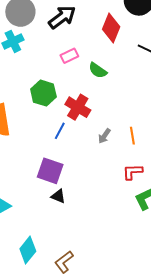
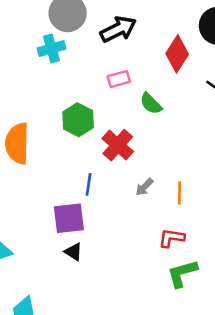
blue line: (60, 131) -> (89, 184), moved, turned -30
purple square: (50, 171) -> (69, 218), turned -36

